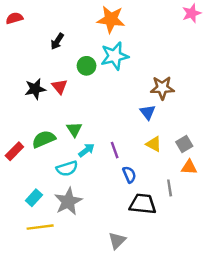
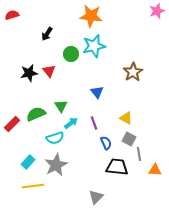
brown star: (162, 88) -> (133, 72), turned -30
blue triangle: (148, 112) -> (97, 92), moved
gray square: (184, 144) -> (129, 139), moved, turned -32
orange triangle: (189, 167) -> (155, 170), moved

